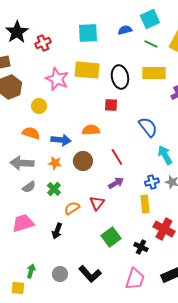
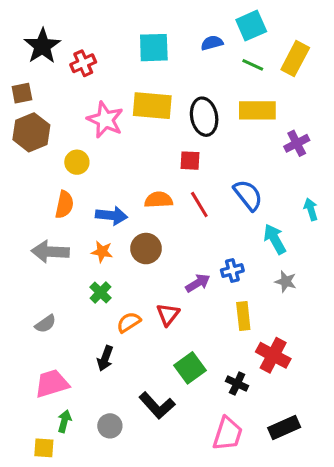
orange semicircle: (31, 133) -> (64, 205), turned 84
red line: (117, 157) -> (199, 205), moved
blue cross: (152, 182) -> (232, 270), moved
gray semicircle: (29, 187) -> (46, 324), moved
pink trapezoid: (23, 223) -> (52, 384), moved
black L-shape: (90, 274) -> (157, 405), moved

